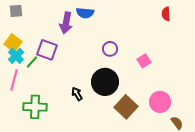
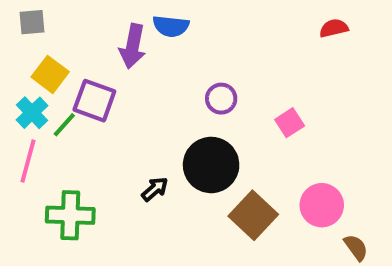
red semicircle: (166, 14) -> (334, 28), turned 80
yellow square: (13, 43) -> (50, 74), moved
black arrow: (77, 94) -> (155, 189), turned 80

